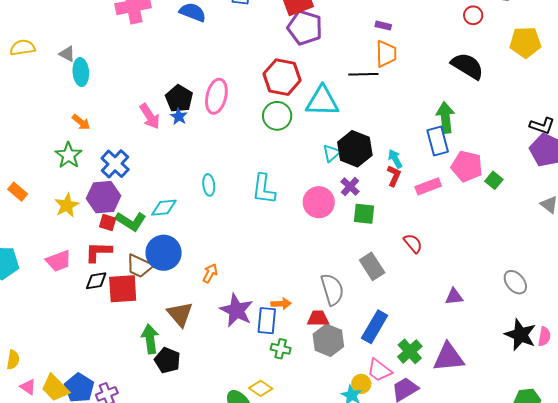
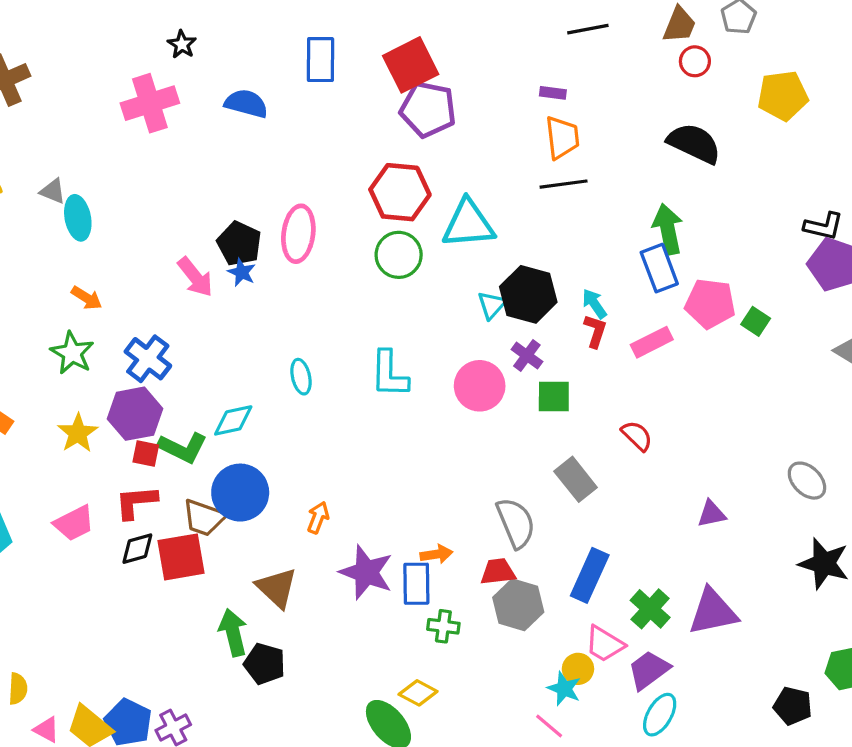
black line: (363, 74) -> (564, 184), moved

